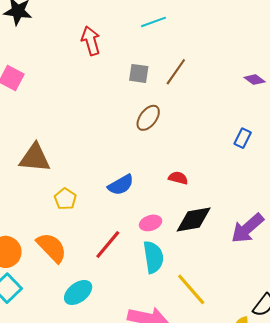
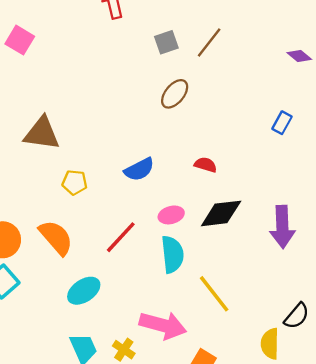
gray square: (139, 73) -> (166, 42), turned -30
yellow pentagon: (65, 199) -> (75, 182), turned -30
purple arrow: (247, 228) -> (282, 227), turned -54

